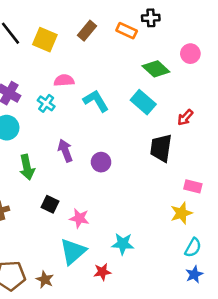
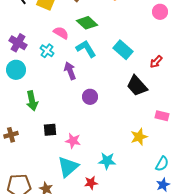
green diamond: (156, 69) -> (87, 23), moved
pink semicircle: (64, 80) -> (61, 33), turned 35
black trapezoid: (161, 148) -> (137, 86), turned -50
purple arrow: (65, 151) -> (70, 71), moved
black square: (50, 204) -> (50, 130), turned -32
yellow star: (181, 213) -> (139, 137), moved

